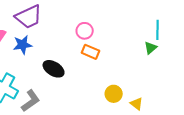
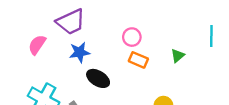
blue star: (23, 45) -> (80, 52), moved
green triangle: (151, 48) -> (178, 56), moved

